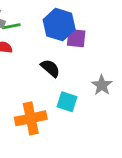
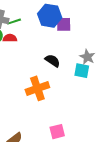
black semicircle: (50, 68) -> (53, 61), moved
cyan square: (67, 102) -> (82, 71), moved

